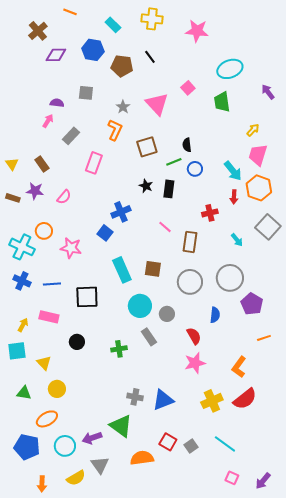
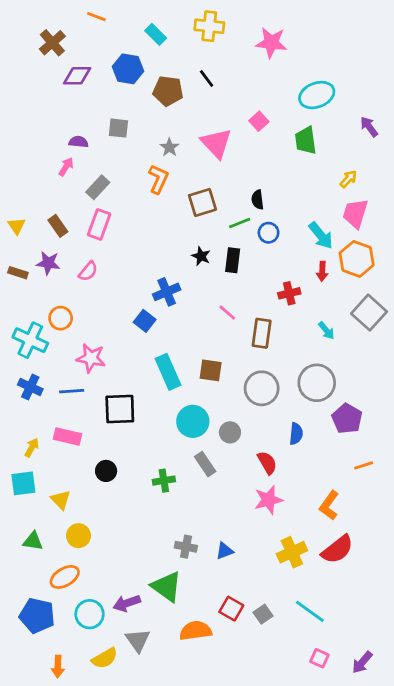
pink rectangle: (94, 163) -> (99, 224), moved
pink star: (71, 248) -> (91, 358), moved
blue triangle: (163, 400) -> (224, 551), size x0.6

